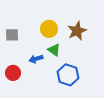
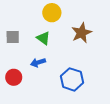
yellow circle: (49, 29) -> (52, 13), moved
green triangle: (54, 50) -> (43, 38), moved

